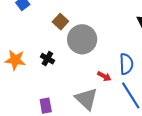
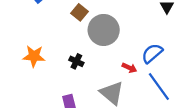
black cross: (47, 59) -> (76, 61), moved
blue semicircle: (126, 64) -> (152, 53), turned -125

